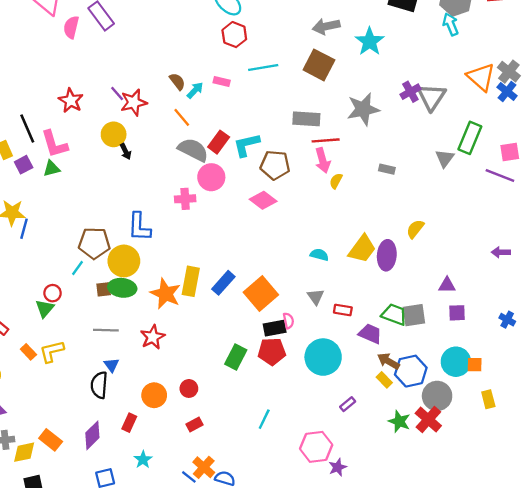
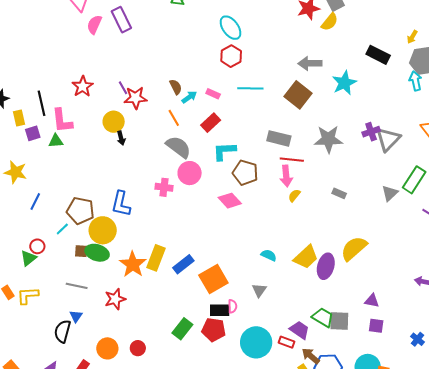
red rectangle: (219, 142) -> (211, 123), moved
blue line: (24, 229) -> (35, 202), moved
yellow semicircle: (415, 229) -> (354, 248), size x1.6
red rectangle: (343, 310) -> (287, 342), moved

